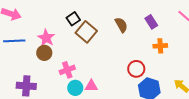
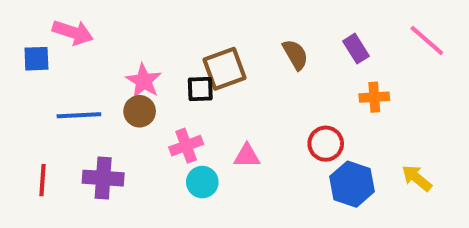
black square: (73, 19) -> (200, 89), moved, turned 32
brown square: (86, 32) -> (225, 69), turned 30
blue line: (14, 41) -> (79, 115), moved
pink triangle: (91, 86) -> (247, 156), moved

